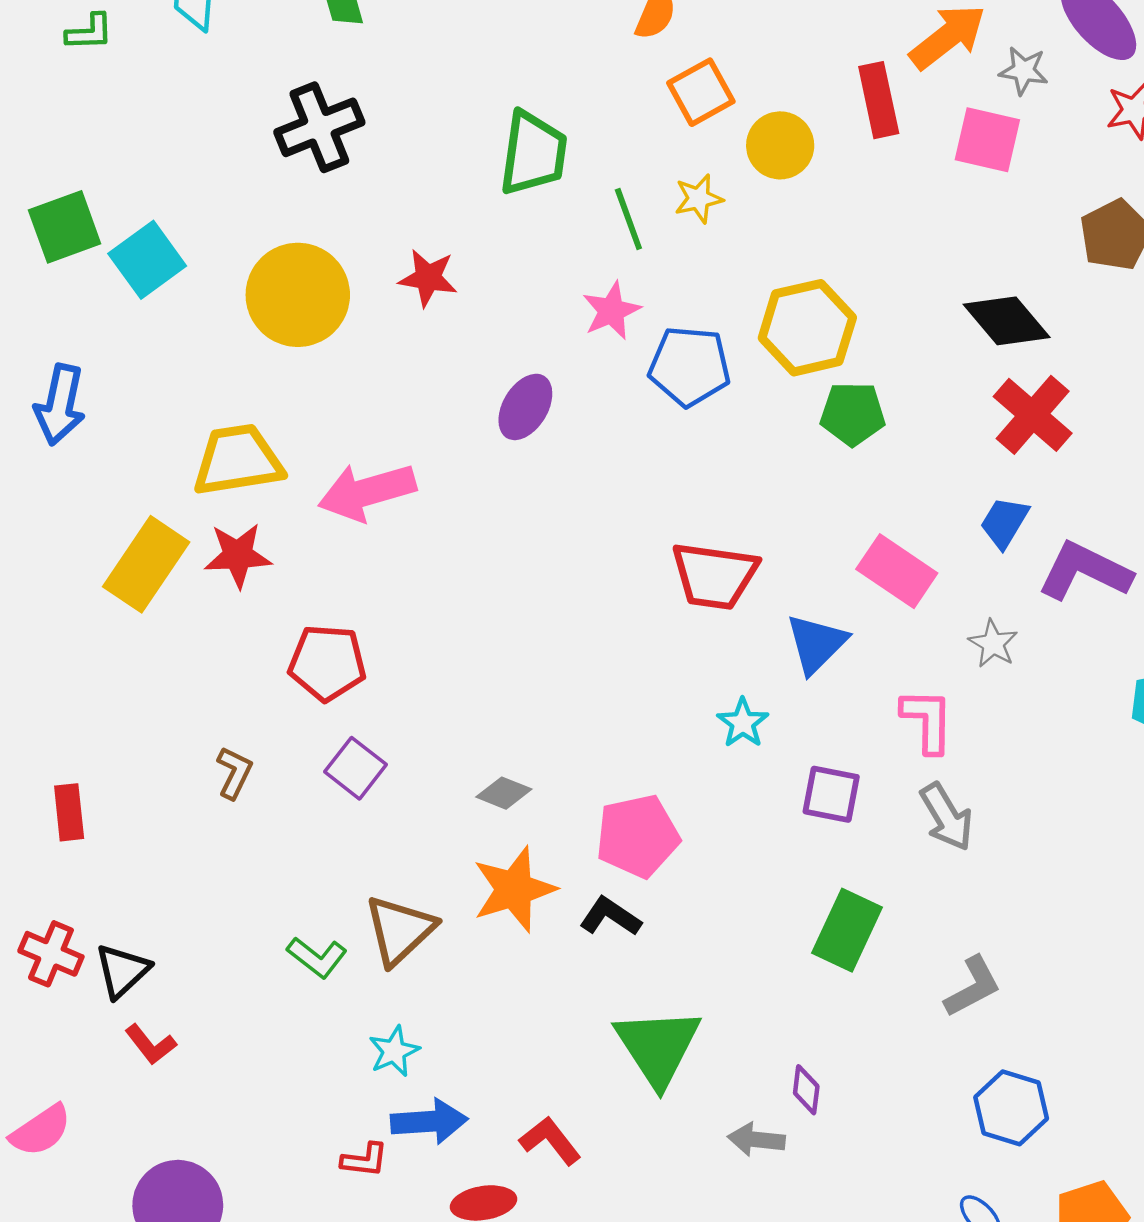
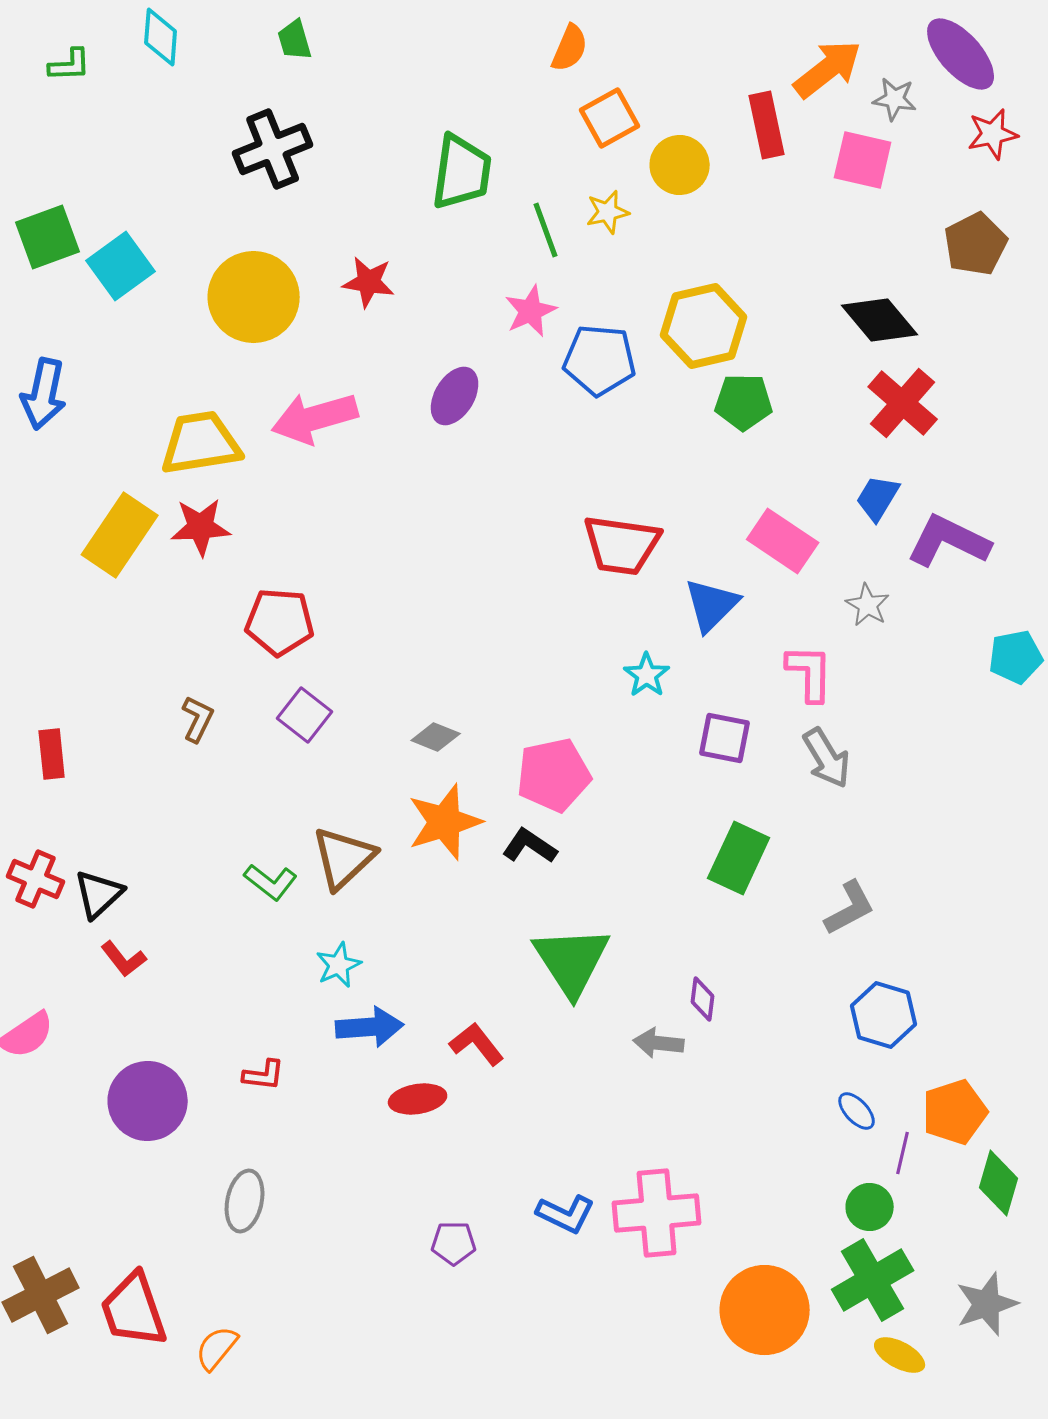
pink arrow: (367, 492) -> (315, 418), moved
red L-shape: (365, 1160) -> (264, 1075), moved

